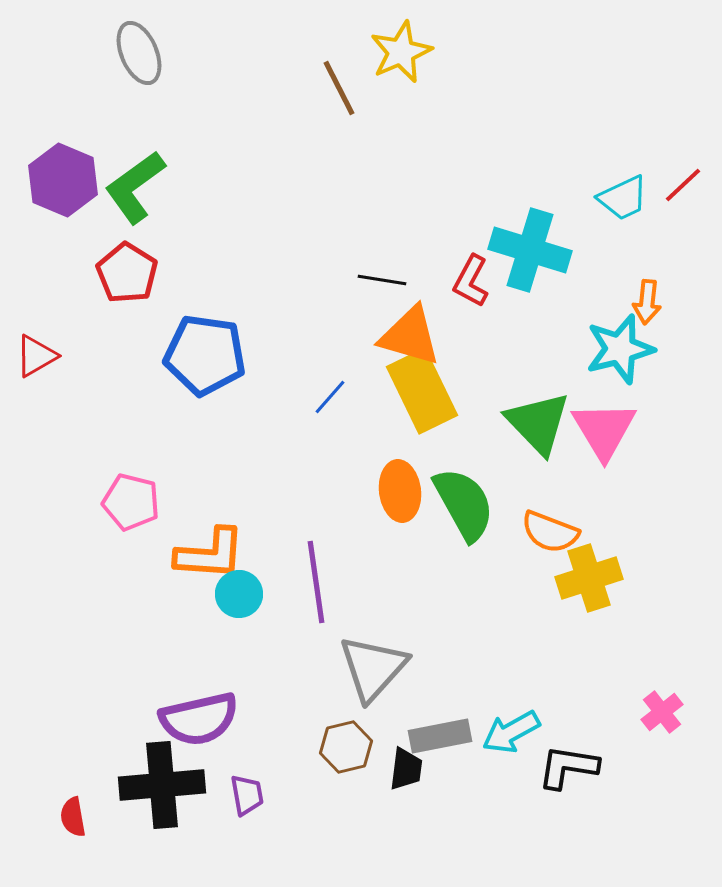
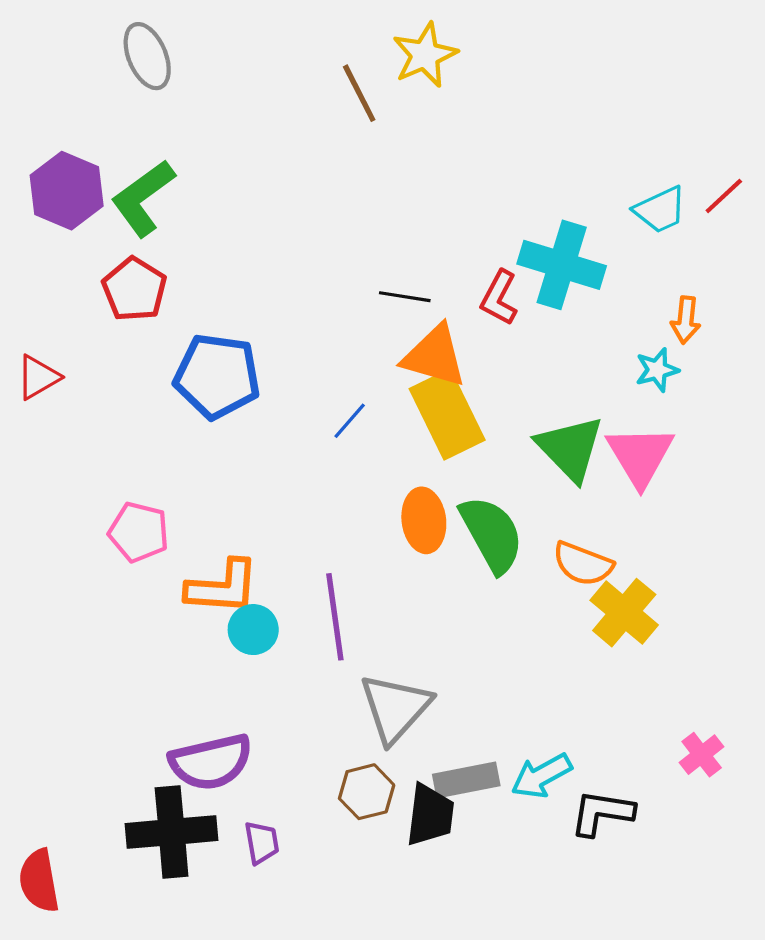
cyan star: (620, 349) -> (657, 370), size x0.6
yellow cross: (589, 578) -> (624, 613), turned -32
black trapezoid: (406, 769) -> (430, 815), size x1.4
red semicircle: (73, 817) -> (39, 881), moved, size x1.5

